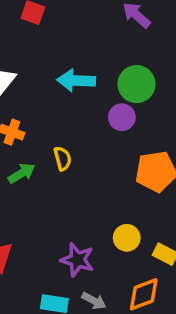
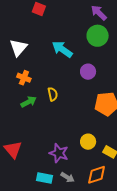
cyan arrow: (76, 80) -> (62, 49), turned 30
green circle: (137, 84) -> (98, 36), moved

